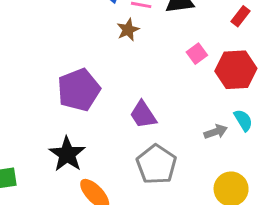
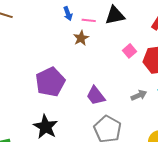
gray arrow: (216, 132) -> (139, 95), moved

